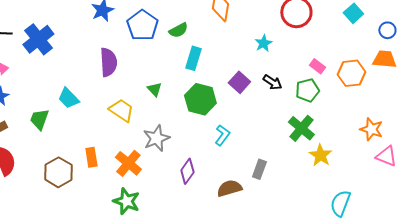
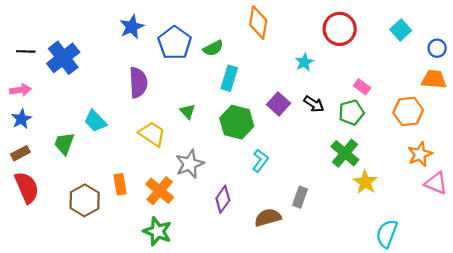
orange hexagon: (351, 73) -> (408, 111), moved
orange star: (371, 129) -> (420, 154), turned 30

